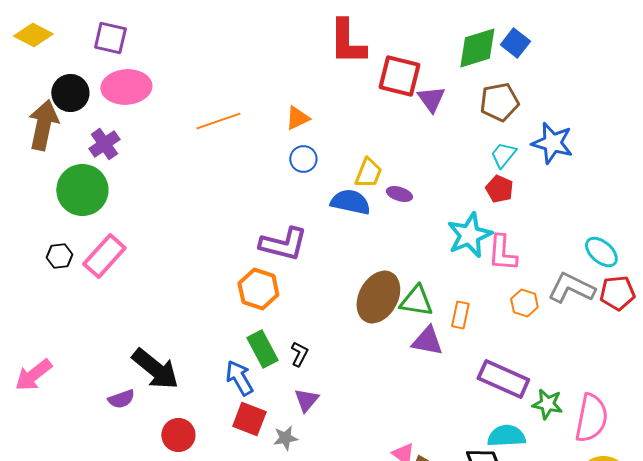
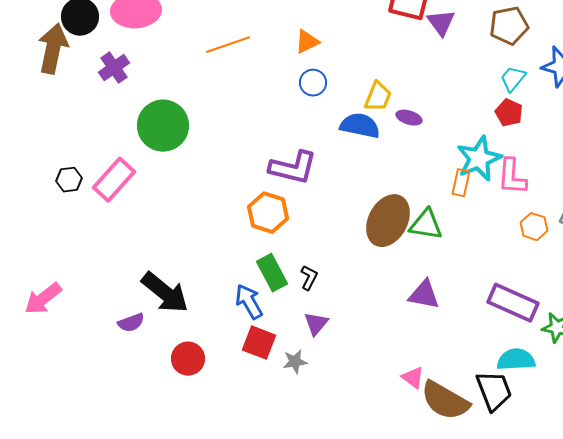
green circle: (82, 190) -> (163, 126), moved
orange rectangle: (460, 315) -> (461, 183), moved
purple triangle: (427, 341) -> (424, 295), moved

